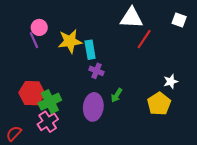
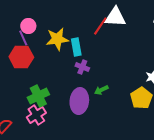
red line: (144, 39) -> (100, 26), moved
red hexagon: (32, 93) -> (21, 57), moved
green arrow: (117, 95) -> (101, 90), turned 32

